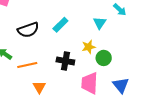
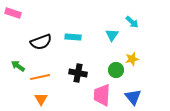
cyan rectangle: (60, 25) -> (73, 37), turned 49
yellow star: (89, 47) -> (132, 59), moved
orange triangle: (39, 87) -> (41, 99), moved

